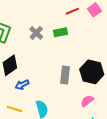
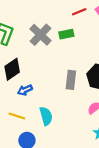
gray cross: (36, 33) -> (41, 35), size x1.5

